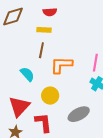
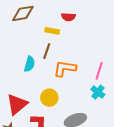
red semicircle: (50, 12) -> (68, 17), moved
cyan semicircle: (27, 74) -> (29, 64), moved, turned 49

